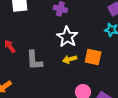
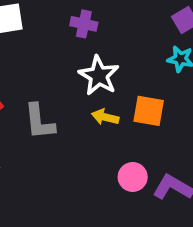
yellow arrow: (70, 59) -> (105, 117), turned 32

